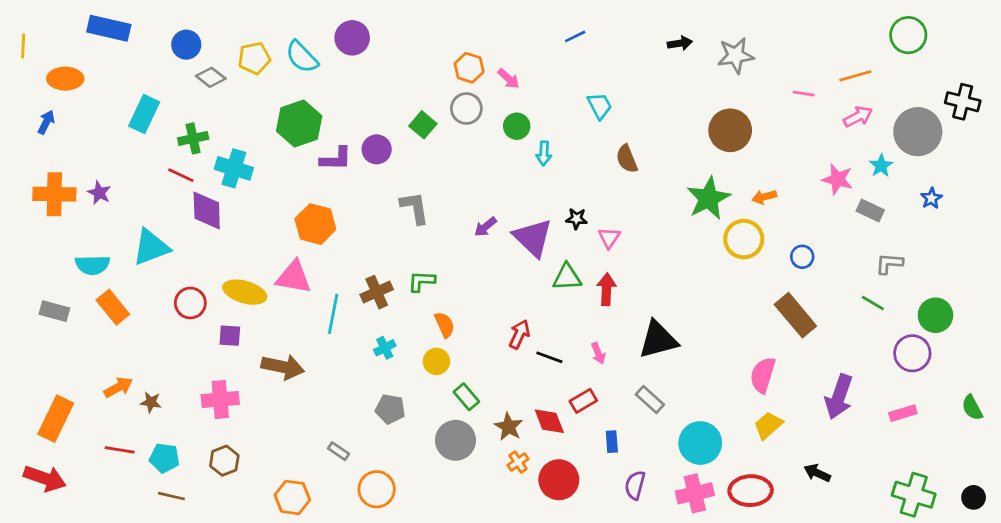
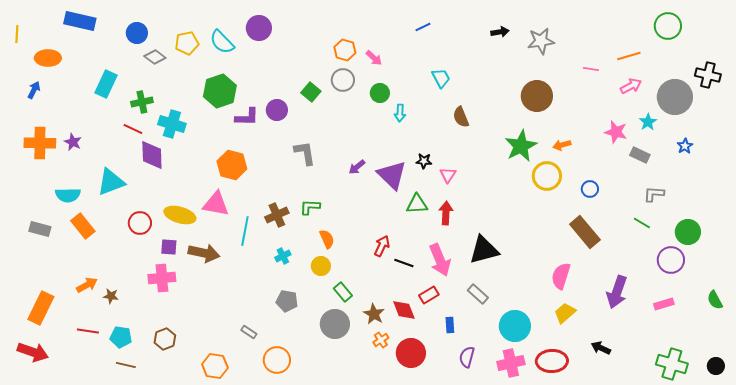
pink arrow: (598, 353) -> (440, 260), size x2.0
brown arrow: (283, 367) -> (204, 253), moved
pink cross: (220, 400) -> (162, 278), moved

